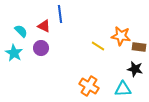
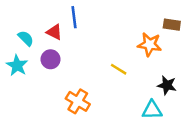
yellow line: (98, 46) -> (119, 69), moved
brown rectangle: (139, 47) -> (172, 25), moved
orange cross: (89, 86) -> (78, 101), moved

